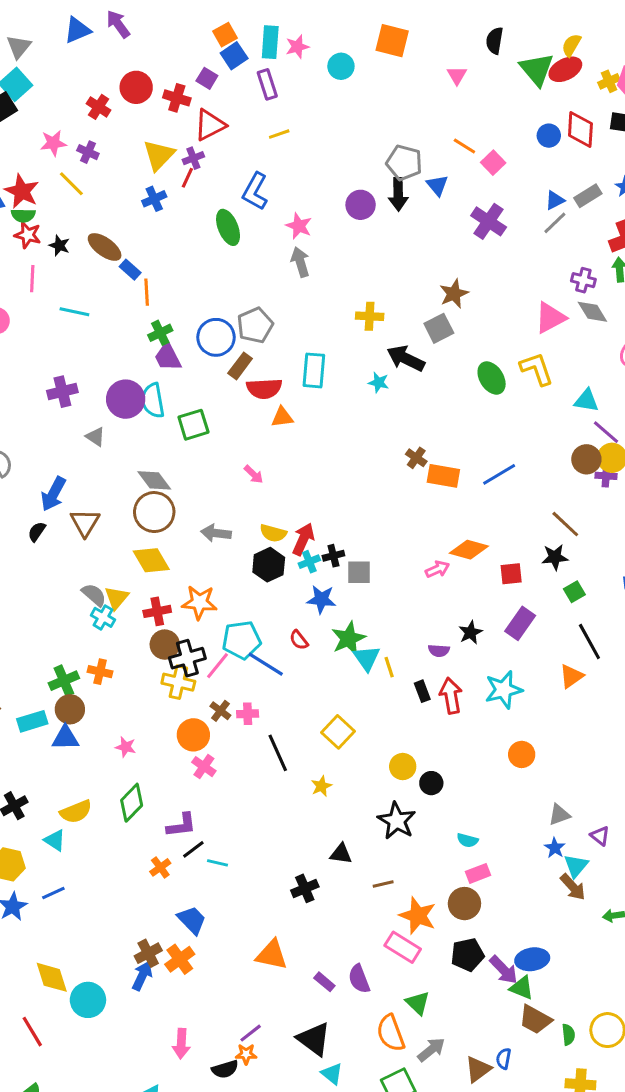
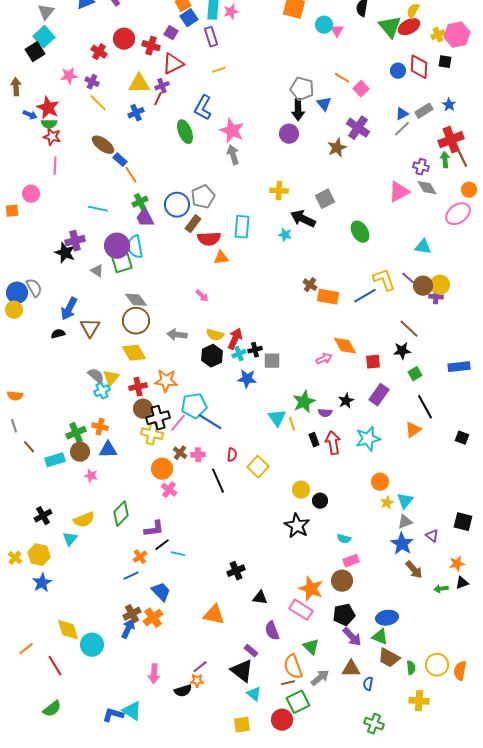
cyan circle: (341, 66) -> (324, 25), moved
yellow triangle: (159, 155) -> (139, 84), turned 45
yellow line: (71, 184) -> (98, 103), moved
purple circle: (361, 205) -> (289, 134), moved
pink star: (299, 226) -> (232, 131), size x1.4
black star: (59, 245) -> (65, 253), moved, size x1.5
orange line: (147, 292) -> (131, 175), turned -30
brown star: (454, 294) -> (337, 148), moved
cyan line: (74, 312) -> (98, 209), moved
yellow L-shape: (537, 369) -> (384, 280), moved
green square: (193, 425) -> (122, 263), moved
purple line: (606, 432) -> (410, 280), moved
black semicircle: (37, 532) -> (58, 334), turned 40
orange diamond: (469, 550) -> (345, 346), turned 45
cyan cross: (103, 617) -> (102, 391), turned 35
green star: (348, 639) -> (304, 402), moved
red semicircle: (299, 640) -> (232, 455), moved, turned -136
blue triangle: (65, 738) -> (108, 450), moved
pink star: (126, 747) -> (91, 476), moved
yellow star: (321, 786) -> (387, 503), moved
cyan triangle: (55, 840) -> (70, 539), turned 35
blue star: (555, 848) -> (402, 544), size x1.6
black triangle: (341, 854) -> (260, 598), moved
cyan triangle: (576, 866) -> (405, 501), moved
brown line: (383, 884) -> (288, 683), moved
blue line: (53, 893) -> (131, 576), moved
purple arrow: (504, 970) -> (352, 637), moved
purple rectangle: (324, 982) -> (251, 651), moved
brown triangle: (478, 1069) -> (351, 669), moved, turned 36

